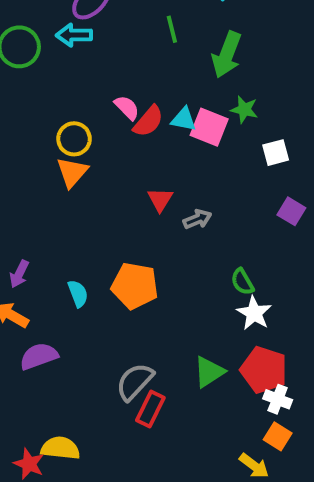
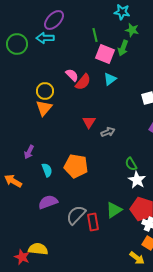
green arrow: (227, 55) -> (123, 48), size x0.7
green star: (244, 110) -> (132, 30), moved
cyan triangle: (184, 119) -> (110, 79), moved, turned -48
pink square: (209, 127) -> (105, 54), moved
purple arrow: (19, 274) -> (29, 152), moved
purple semicircle: (39, 356) -> (48, 202), moved
red rectangle: (150, 409) -> (93, 222), moved, turned -36

